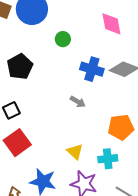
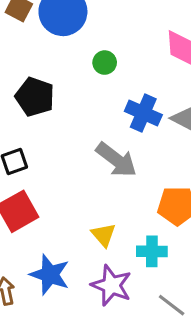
black pentagon: (20, 67) -> (35, 97), turned -30
gray arrow: (78, 102) -> (116, 160), size x1.8

